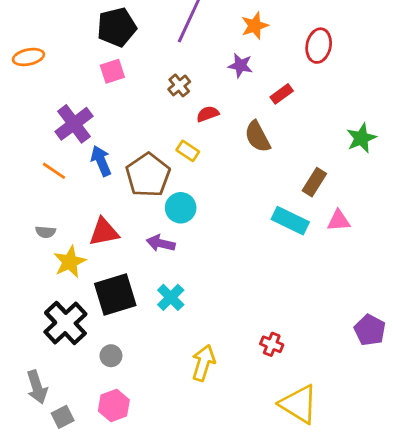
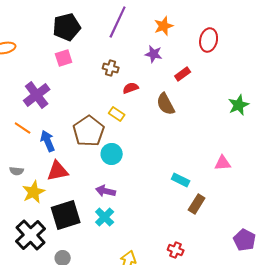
brown cross: (179, 85) -> (111, 68), turned -35
blue arrow: (101, 161) -> (48, 141), moved
brown rectangle: (314, 182) -> (197, 204), moved
cyan rectangle: (290, 221) -> (181, 180), moved, size x0.7
purple arrow: (161, 243) -> (106, 191), moved

